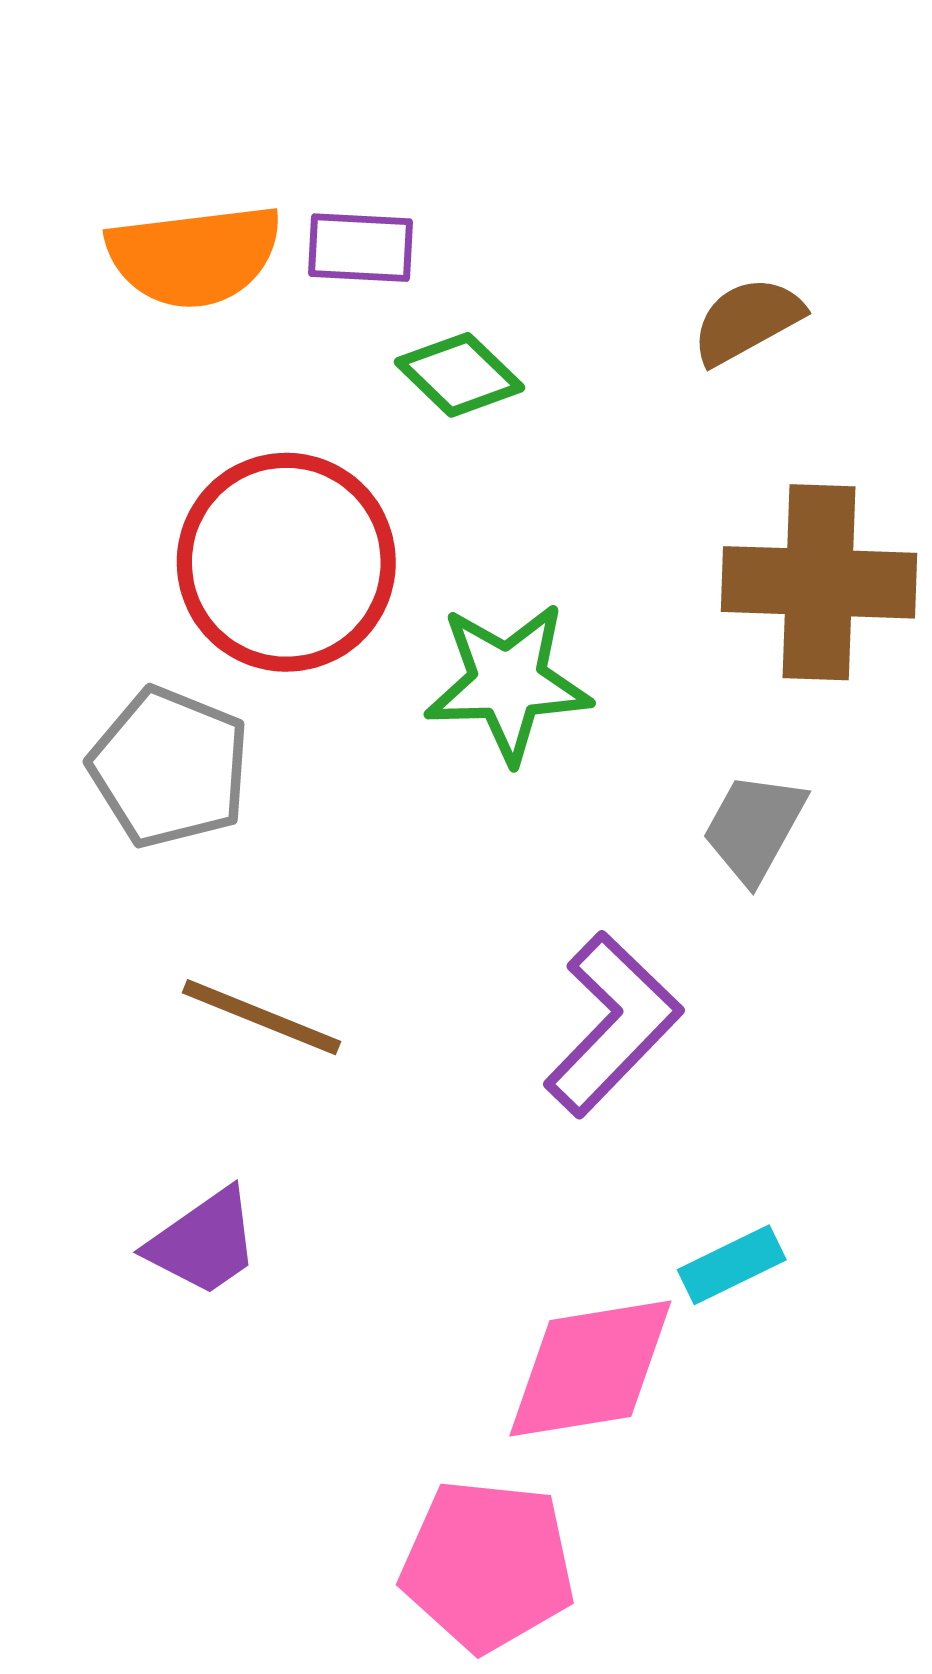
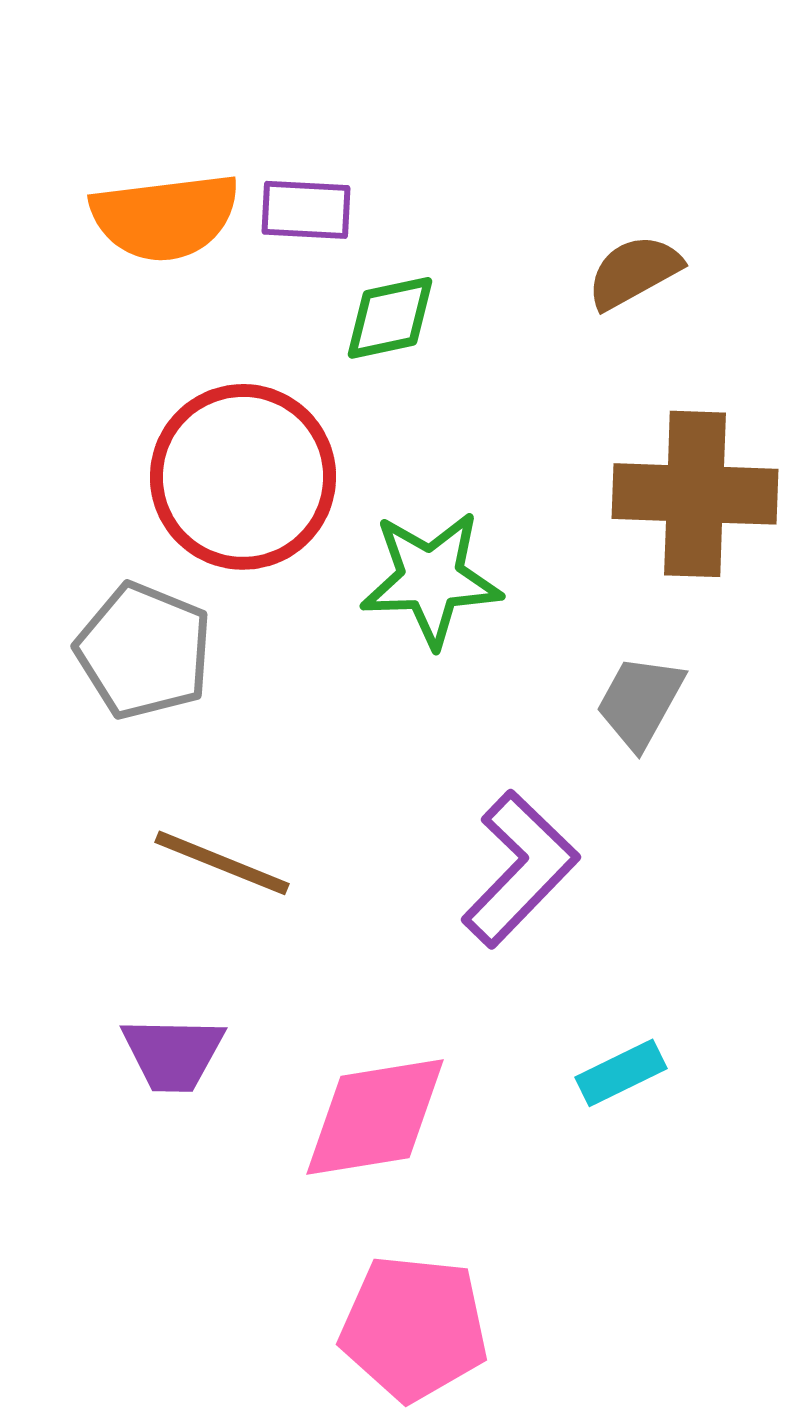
green diamond: (460, 375) -> (390, 318), turned -56
purple trapezoid: (204, 1242) -> (173, 1054), turned 36
pink diamond: (590, 1368) -> (375, 1117), moved

